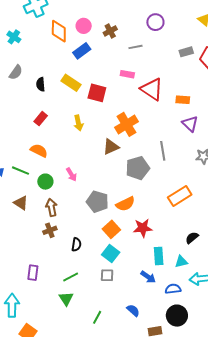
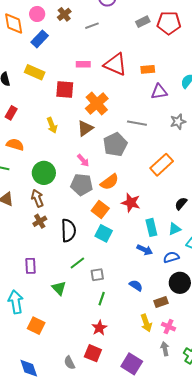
pink rectangle: (127, 74) -> (83, 64), moved
red square: (97, 93) -> (65, 89), moved
yellow arrow: (78, 123) -> (52, 125), moved
purple triangle: (190, 124) -> (159, 92), turned -42
gray line: (163, 151) -> (137, 123), turned -60
pink arrow: (71, 174) -> (83, 160), moved
green circle: (45, 182) -> (44, 173), moved, size x1.5
red star: (143, 228) -> (131, 203), turned 30
black semicircle: (76, 244) -> (68, 230), size x1.6
gray square: (107, 275) -> (97, 275), moved
green line: (71, 277) -> (77, 263), moved
green triangle: (66, 299) -> (59, 288), moved

